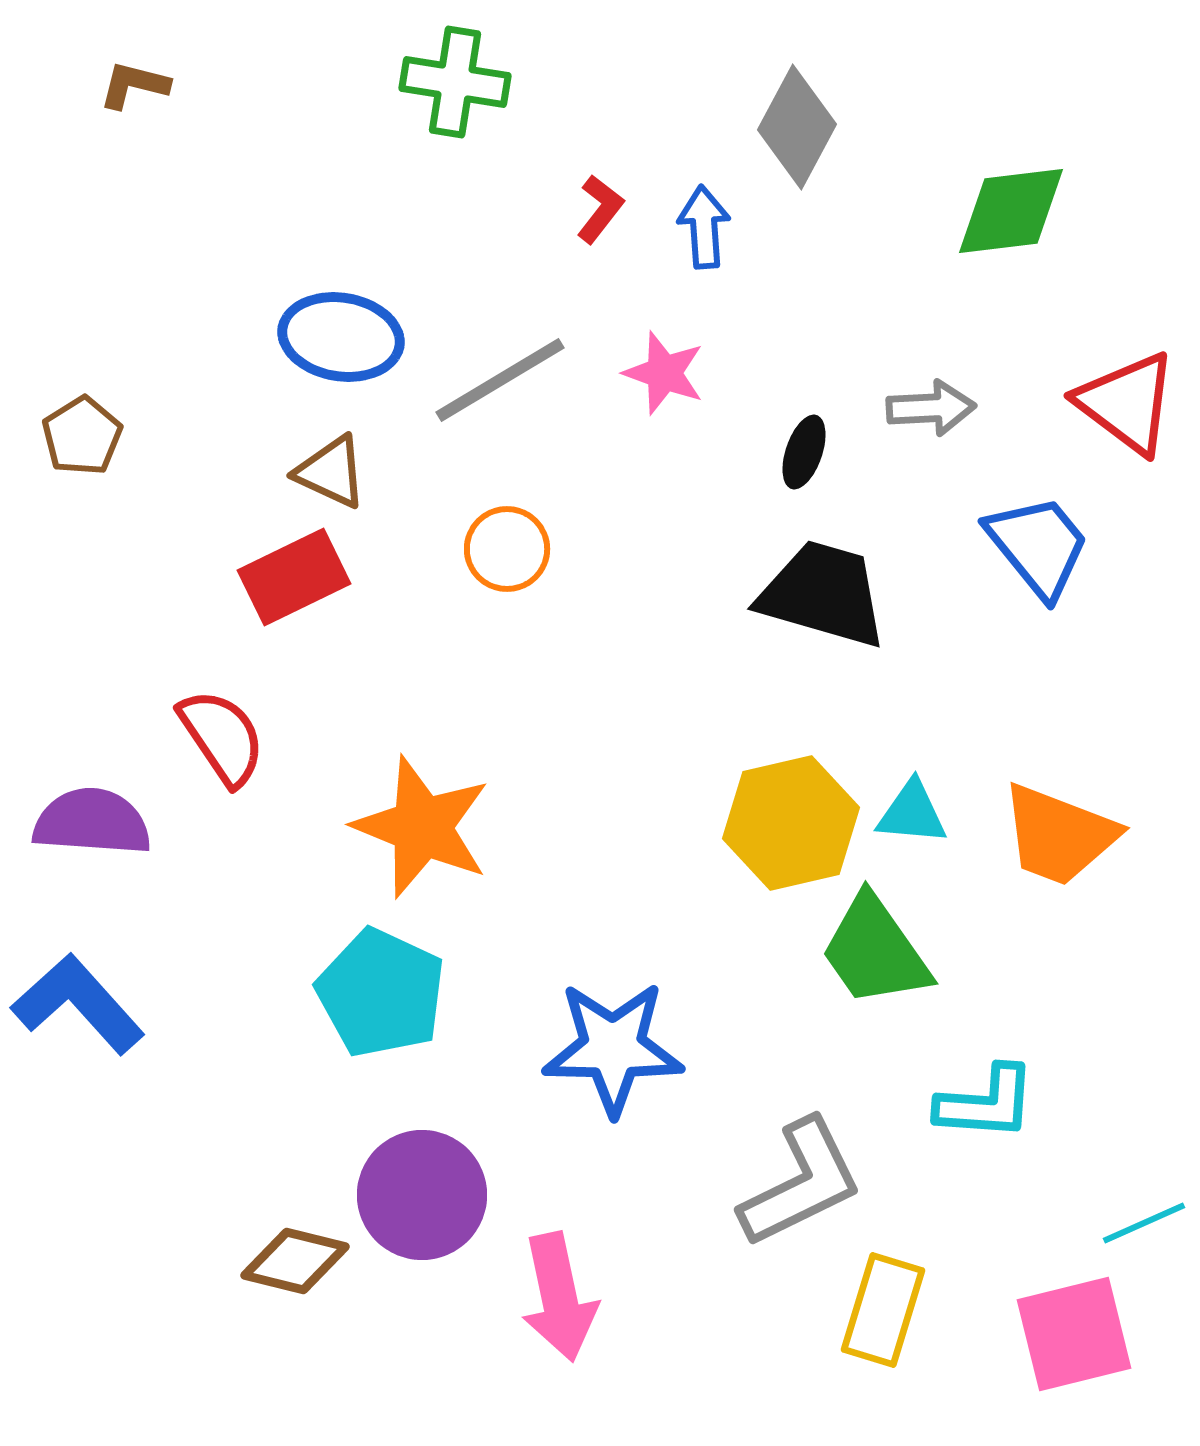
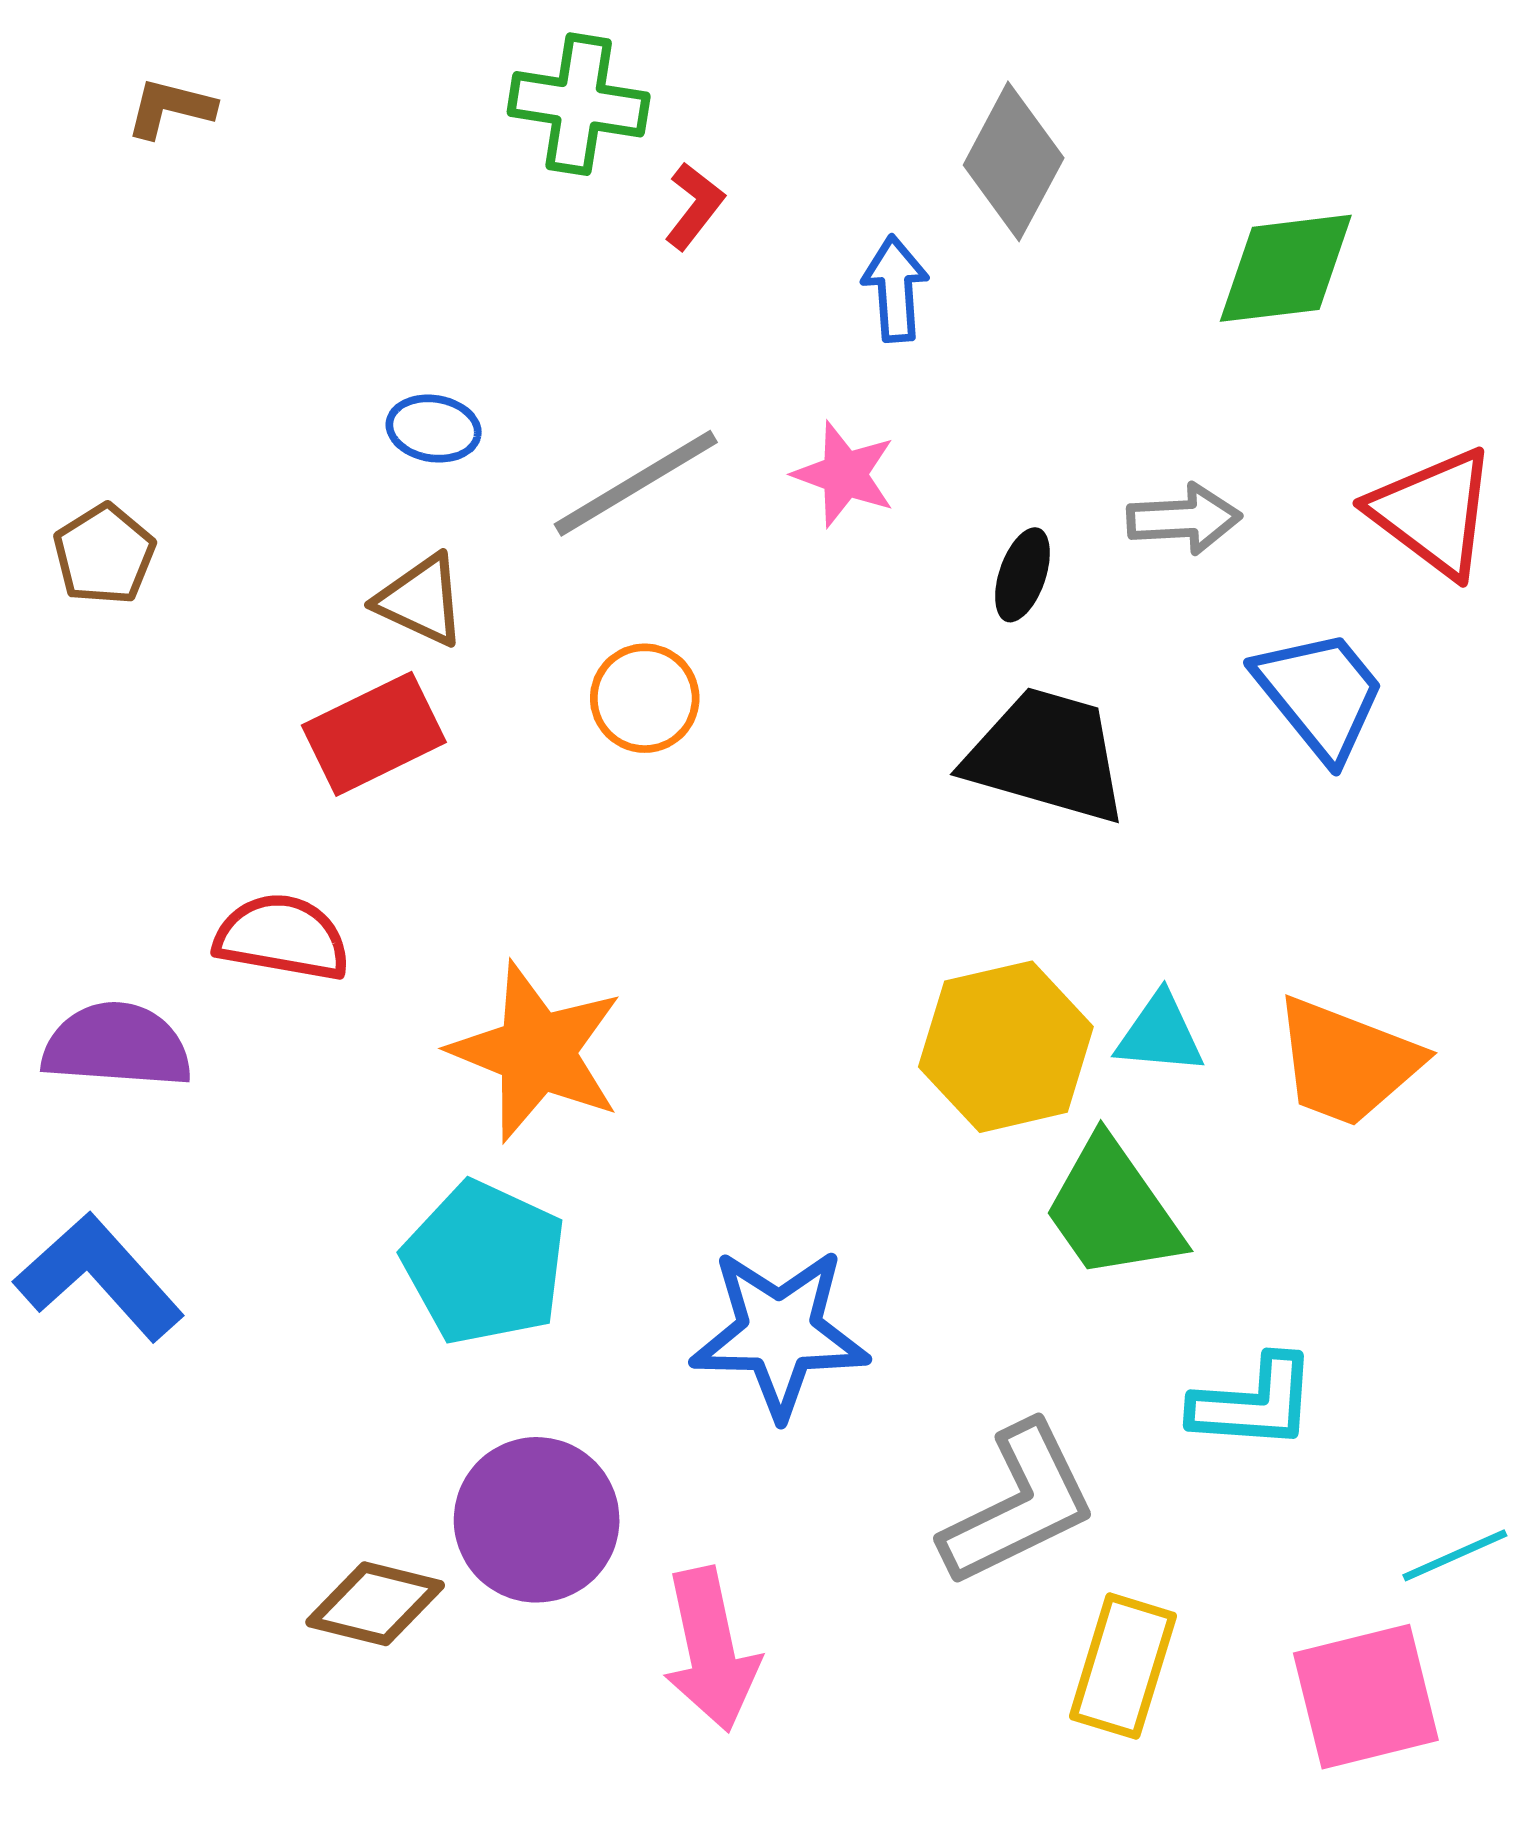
red L-shape: (600, 209) -> (694, 206), moved
blue ellipse: (341, 337) -> (434, 429), size x0.6
red semicircle: (222, 737) -> (282, 937), turned -46

